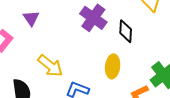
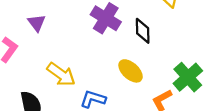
yellow ellipse: (113, 66) -> (131, 71), turned -50

